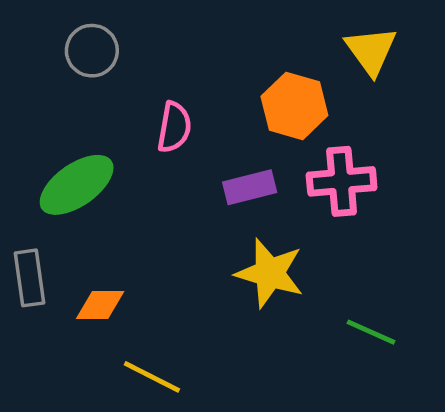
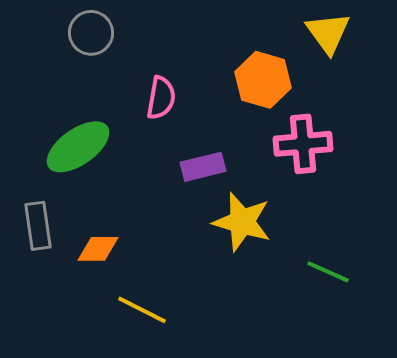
purple rectangle: (250, 187) -> (203, 167), moved

